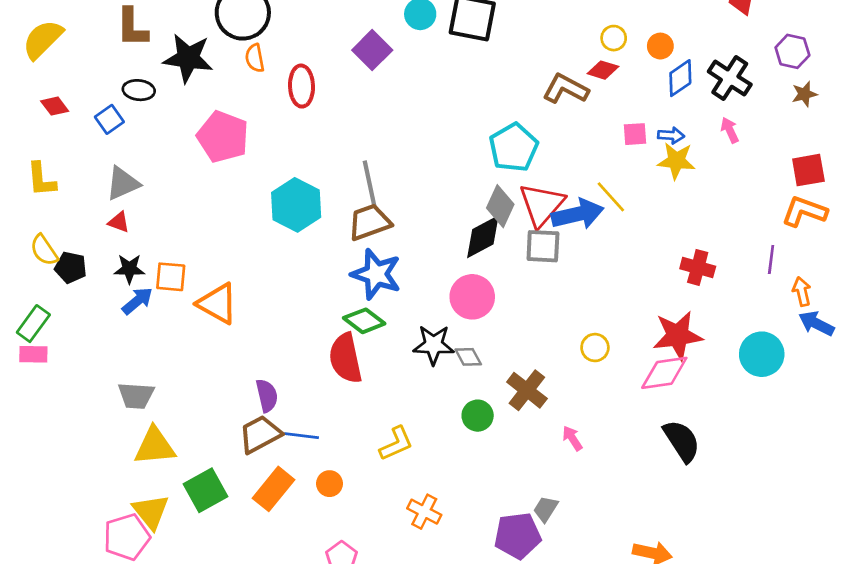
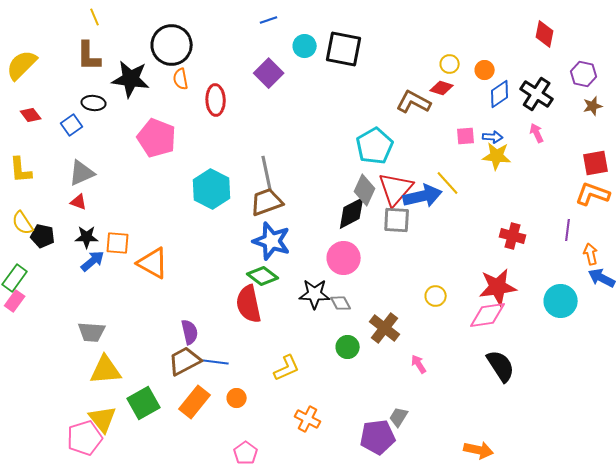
pink rectangle: (33, 354) -> (15, 301), turned -55

